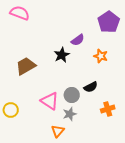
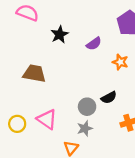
black star: (62, 55) -> (60, 35), moved
brown trapezoid: (26, 66) -> (34, 73), turned 40
pink triangle: (50, 101) -> (47, 119), moved

